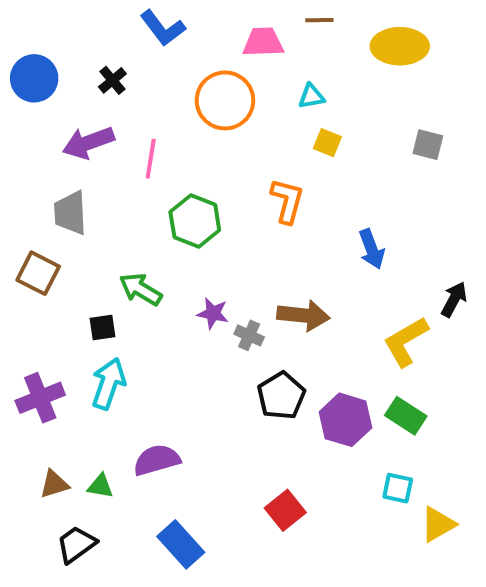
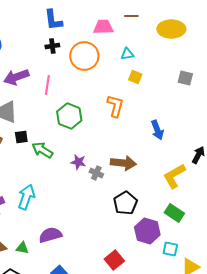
blue L-shape: (163, 28) -> (53, 20), turned 30
black cross: (112, 80) -> (52, 46), moved, turned 32
black square: (102, 327) -> (21, 137), moved
black pentagon: (281, 396) -> (125, 203), moved
purple hexagon: (346, 420) -> (147, 231), moved

